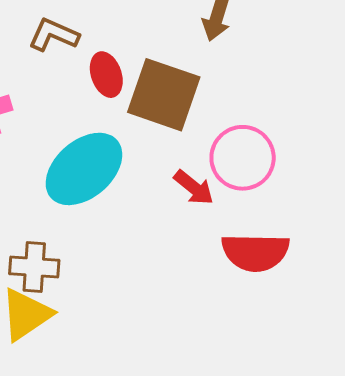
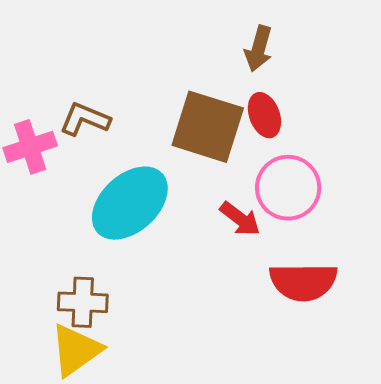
brown L-shape: (54, 35) -> (85, 119), moved
red ellipse: (106, 75) -> (264, 115), moved

